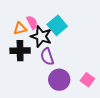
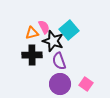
purple circle: (59, 80) -> (60, 84), moved
pink square: (87, 80) -> (86, 84), moved

